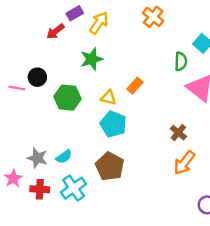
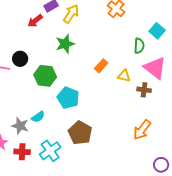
yellow triangle: (108, 98) -> (124, 76), moved
cyan pentagon: (113, 124) -> (68, 98), moved
brown cross: (178, 133) -> (144, 90), moved, turned -32
cyan semicircle: (64, 157) -> (38, 117), moved

